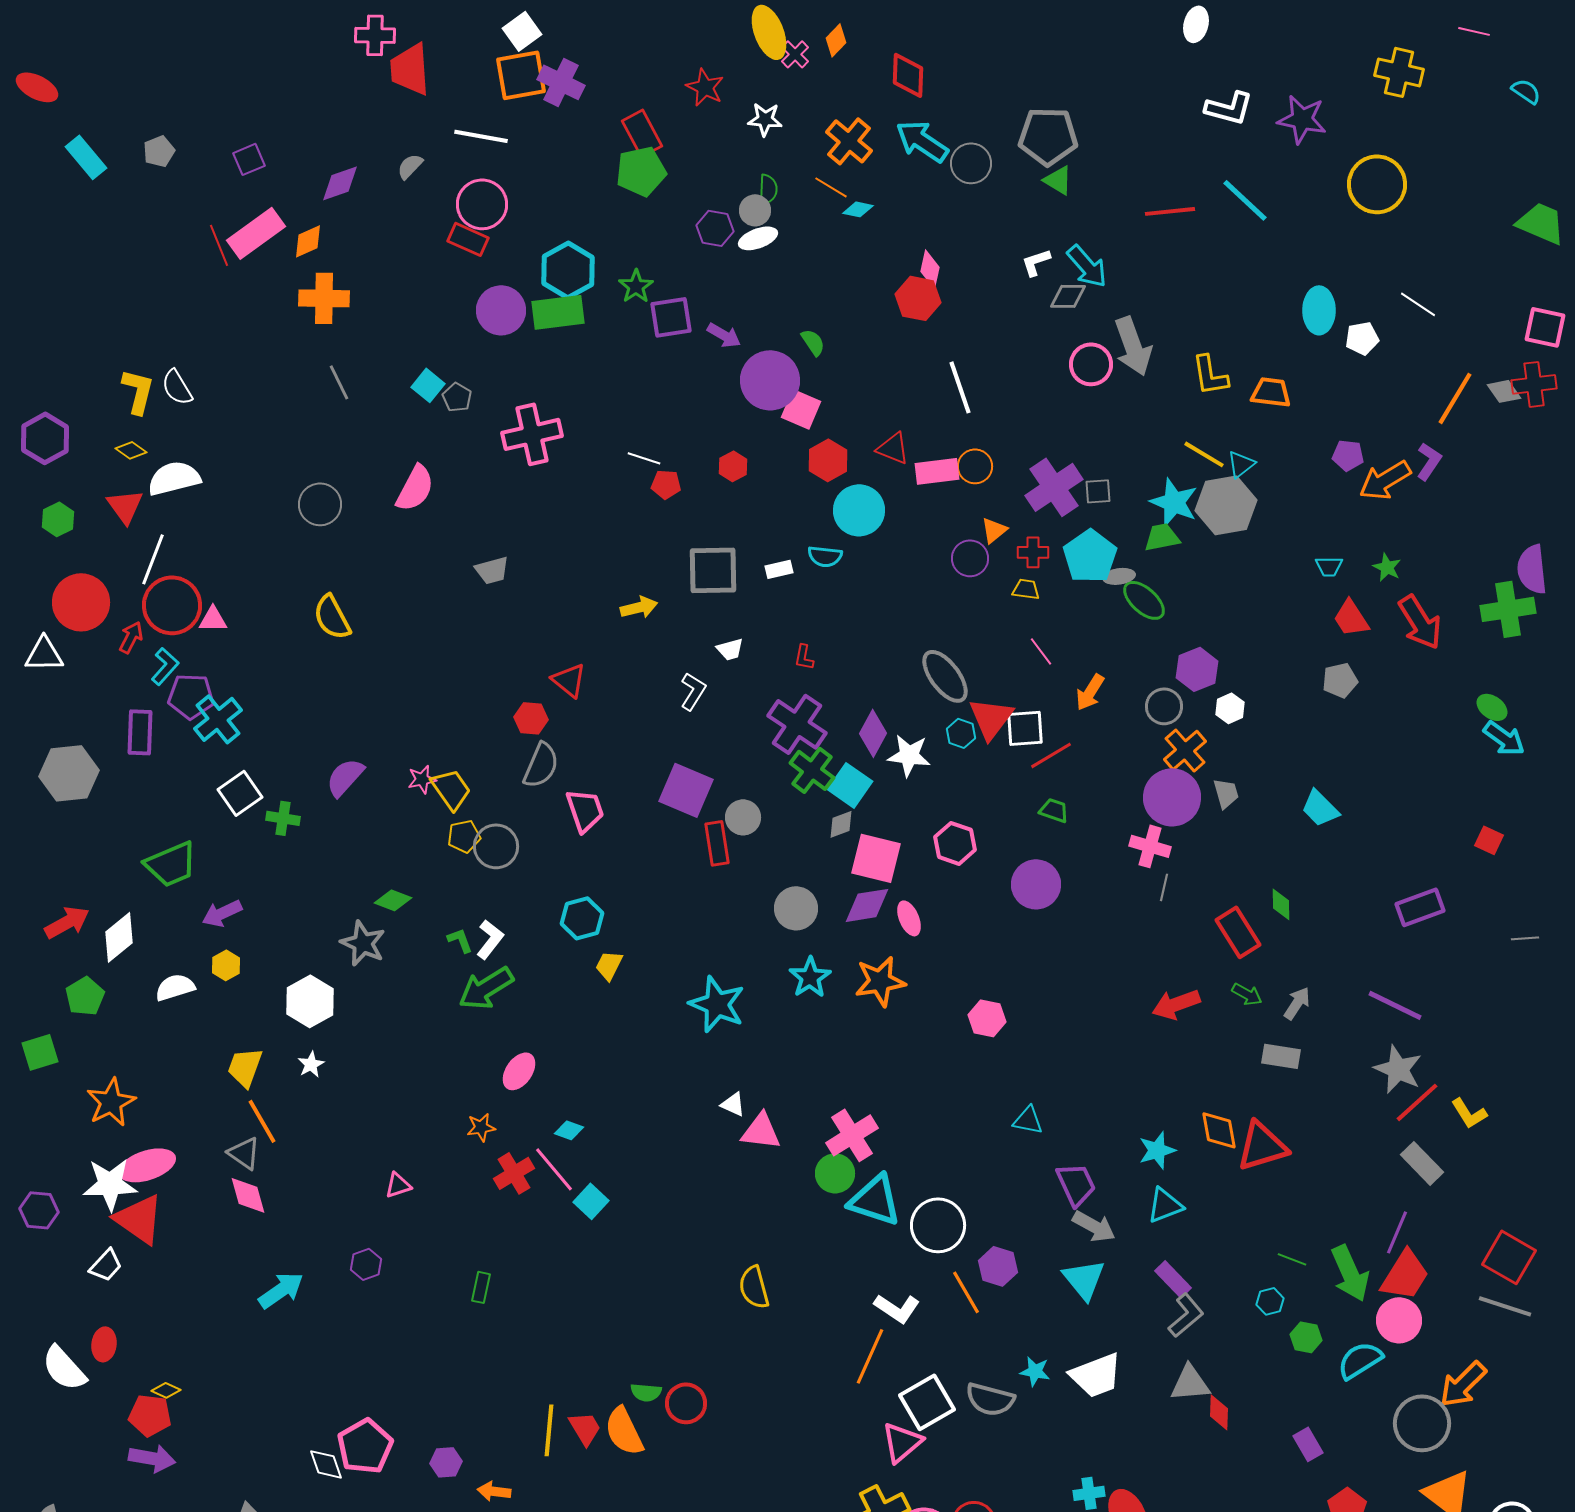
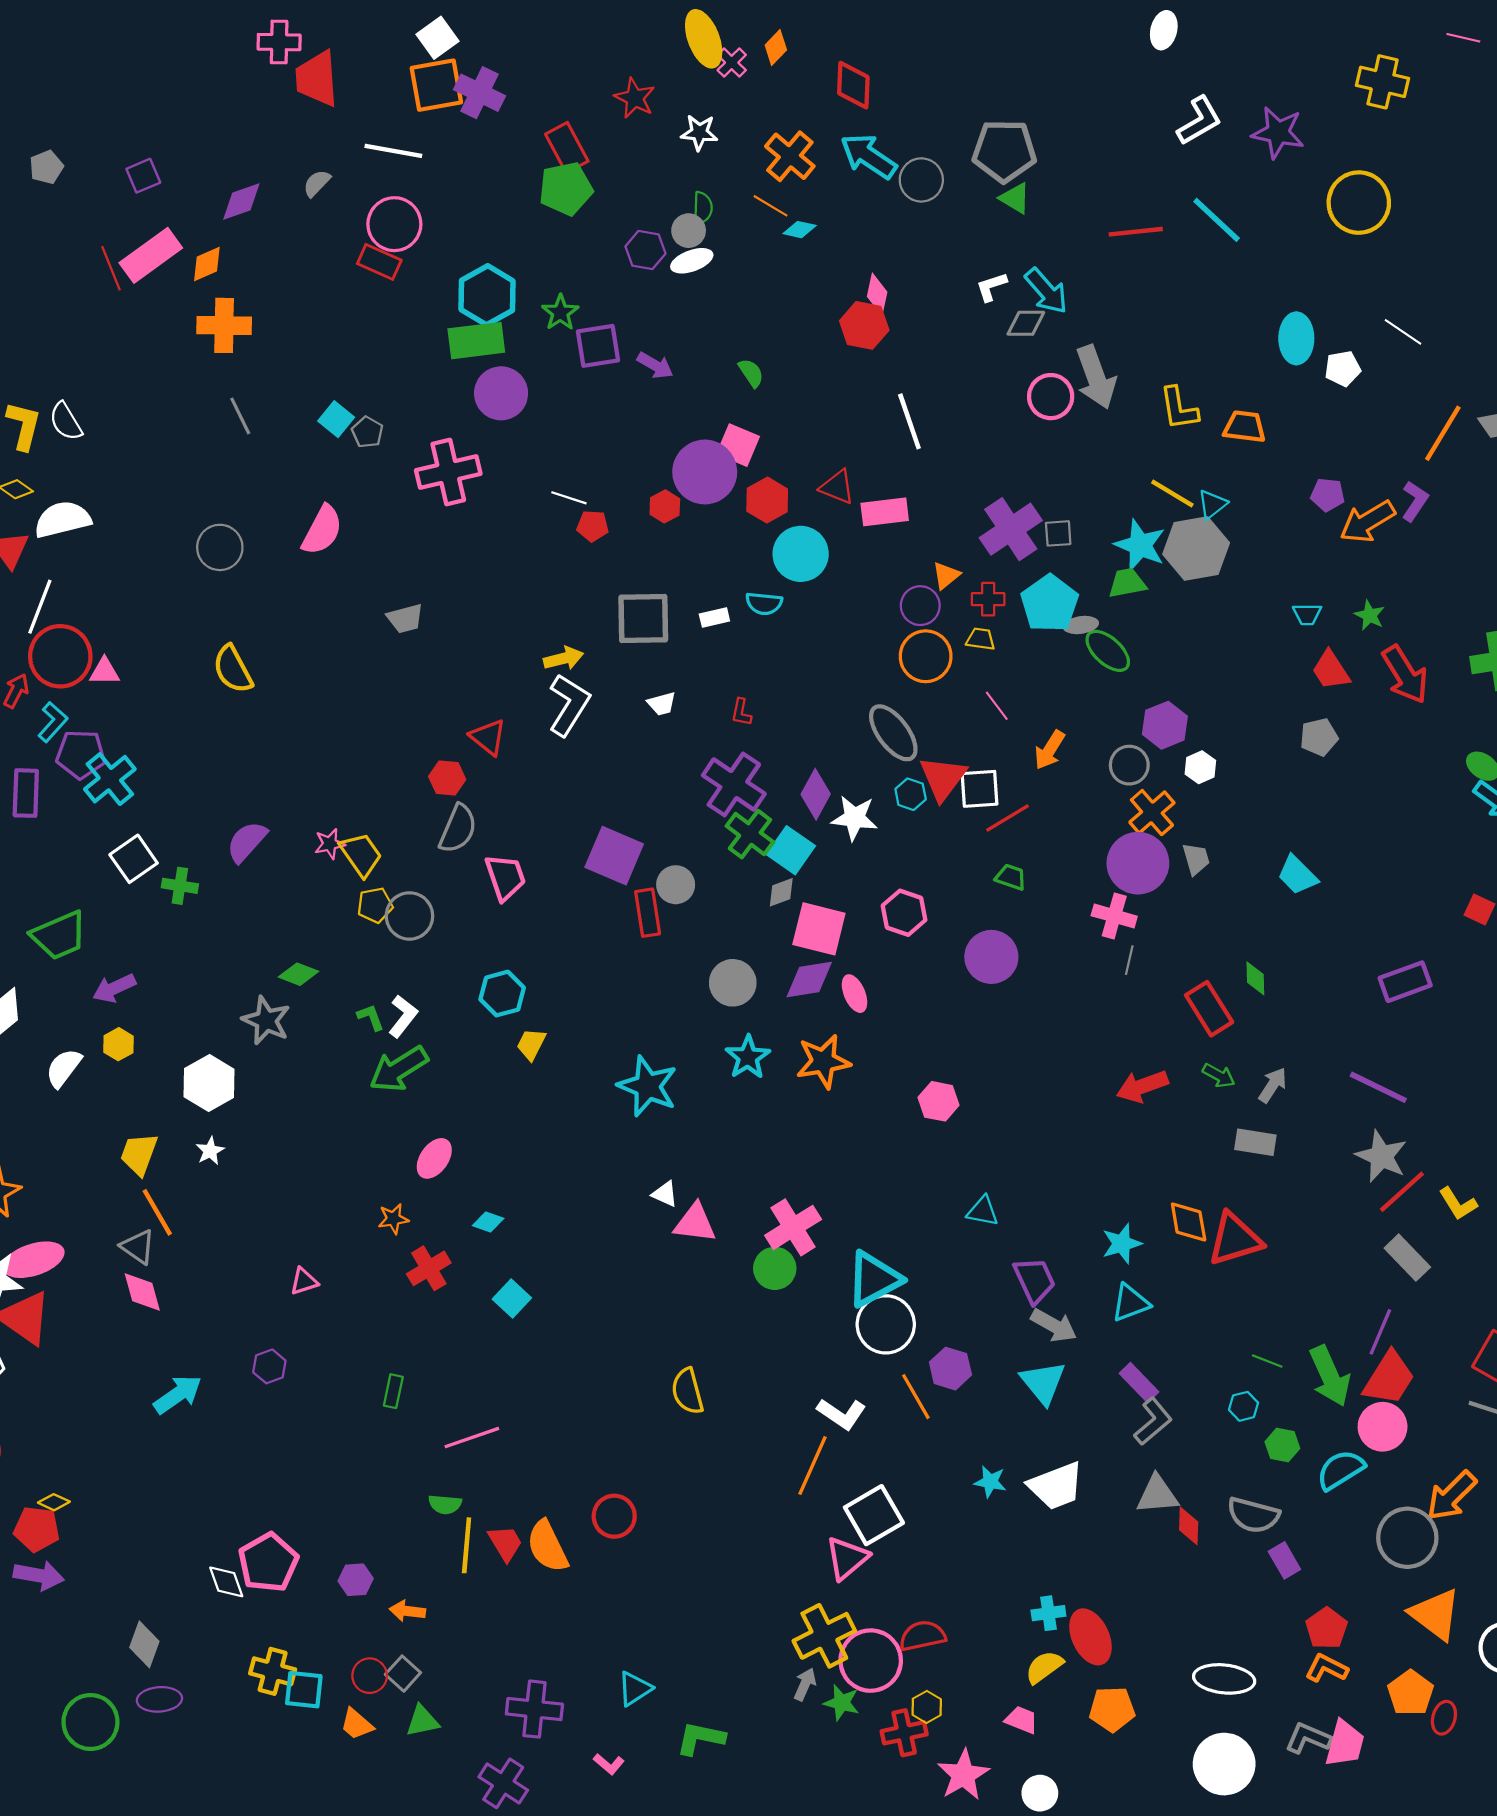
white L-shape: (1229, 108) -> (1199, 121), turned -45
purple circle: (501, 310) -> (501, 393), moved
purple circle: (770, 380) -> (705, 472), moved
orange circle: (975, 466) -> (926, 656), moved, size x1.4
white L-shape: (693, 691) -> (569, 705), moved, size x1.5
white semicircle: (175, 987) -> (64, 1068), turned -36
pink line: (554, 1169) -> (472, 1438), moved, turned -69
cyan triangle: (875, 1200) -> (874, 1279), moved, turned -46
green semicircle: (646, 1392) -> (445, 1504), moved
gray semicircle: (990, 1399) -> (1253, 1515), moved

